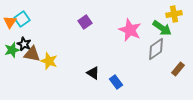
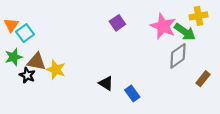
cyan square: (22, 19) -> (25, 33), moved
purple square: (85, 22) -> (117, 23), moved
pink star: (130, 30) -> (163, 26), moved
black star: (24, 44) -> (27, 75), moved

